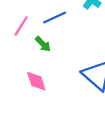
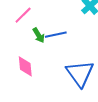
blue line: (55, 17) -> (56, 35), moved

